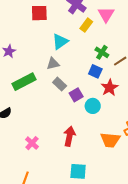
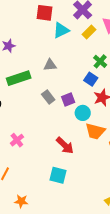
cyan triangle: (60, 42) -> (61, 30), moved
gray rectangle: (60, 84) -> (48, 97), moved
red arrow: (69, 136) -> (65, 145), moved, turned 114
orange trapezoid: (110, 140) -> (95, 131), moved

